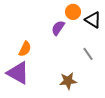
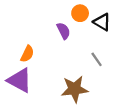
purple semicircle: (58, 28) -> (64, 31), turned 119
brown star: (68, 81) -> (75, 89), size x1.4

